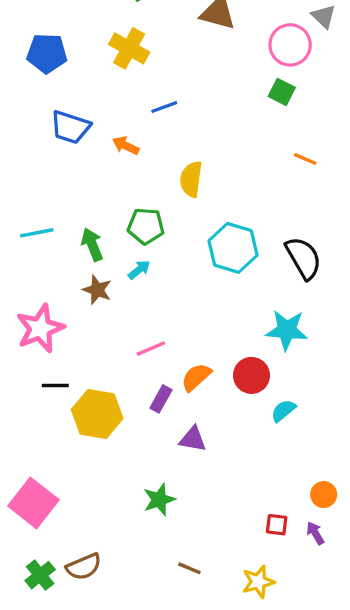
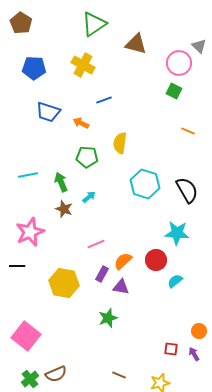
green pentagon: (146, 226) -> (87, 157), moved
black line: (55, 385) -> (17, 266), moved
purple triangle: (193, 439) -> (121, 287), moved
green star: (159, 500) -> (108, 318), moved

